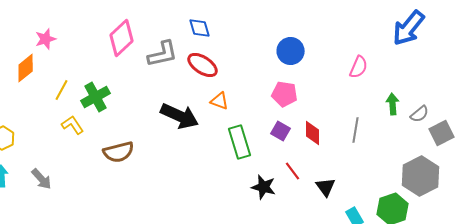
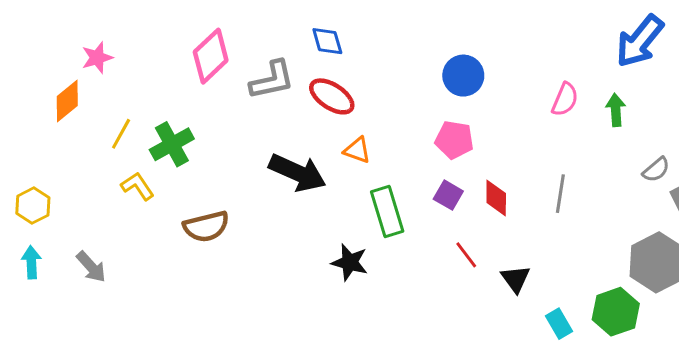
green arrow: (393, 104) -> (616, 110), moved
black star: (264, 187) -> (350, 262), moved

